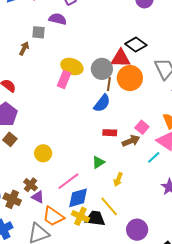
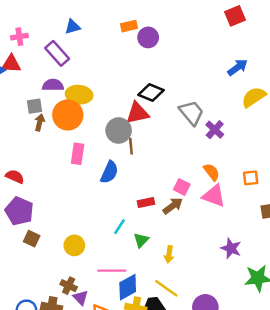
brown arrow: (24, 48) -> (40, 122), moved
yellow ellipse: (72, 67) -> (79, 95), moved
orange circle: (130, 78) -> (68, 115), moved
blue semicircle: (102, 103) -> (109, 172), moved
cyan line: (154, 157) -> (119, 227), moved
pink line: (68, 181) -> (112, 271), turned 50
purple triangle: (38, 197) -> (81, 298), turned 32

